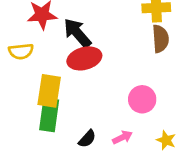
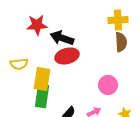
black arrow: (77, 33) -> (62, 38), turned -30
yellow semicircle: (21, 51) -> (19, 64), moved

